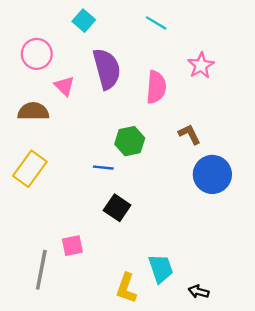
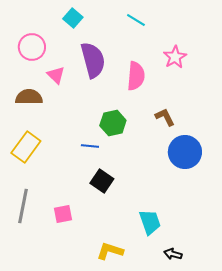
cyan trapezoid: (161, 269) -> (150, 222), moved
gray line: (41, 270) -> (23, 206), moved
yellow L-shape: (126, 288) -> (110, 251), turned 88

